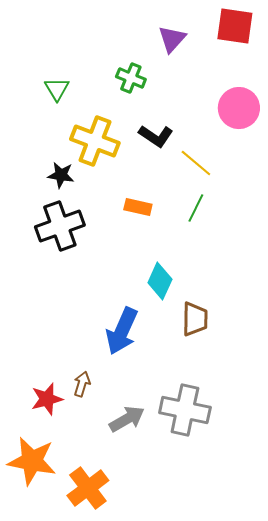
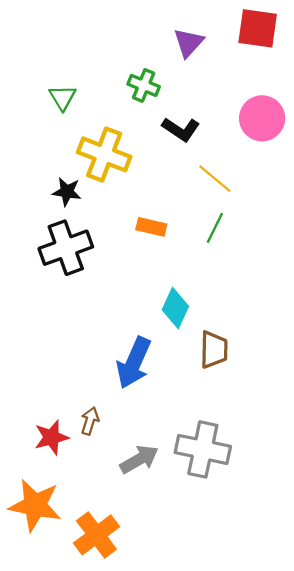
black L-shape: (156, 136) -> (181, 129), moved

